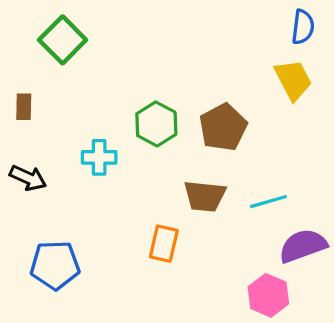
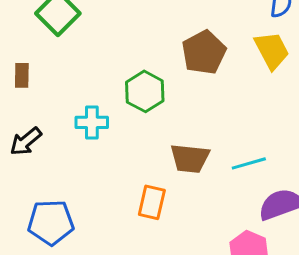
brown pentagon: (223, 127) -> (204, 52), moved
black arrow: (28, 178) -> (26, 141), turned 116

